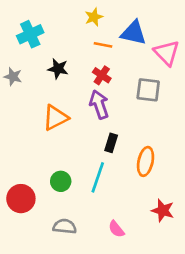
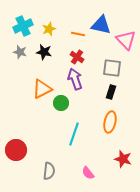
yellow star: (94, 17) -> (49, 29), moved
gray star: (13, 77) -> (20, 52), moved
black rectangle: (111, 143) -> (111, 92), moved
green circle: (61, 181) -> (61, 103), moved
gray semicircle: (65, 226) -> (49, 171), turned 90

